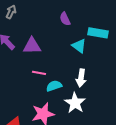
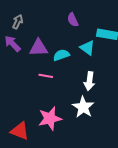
gray arrow: (11, 12) -> (18, 22), moved
cyan semicircle: (54, 86) -> (61, 55), moved

